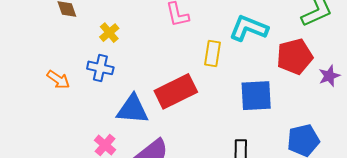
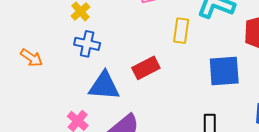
blue cross: (100, 68) -> (87, 44), moved
red rectangle: (176, 91) -> (146, 68), size x0.7

